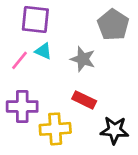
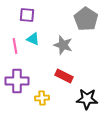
purple square: (35, 20) -> (27, 15), size x0.7
pink line: (20, 60) -> (15, 46), turned -49
yellow cross: (55, 129) -> (42, 98), size x0.6

